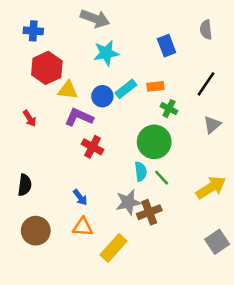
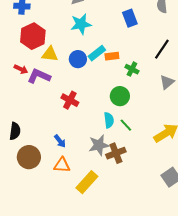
orange rectangle: (155, 86) -> (112, 56), moved
purple L-shape: (79, 117) -> (39, 76), moved
red arrow: (30, 118) -> (21, 69), moved, turned -32
green circle: (154, 142) -> (120, 96), size x0.7
brown circle: (36, 231) -> (29, 157), moved

